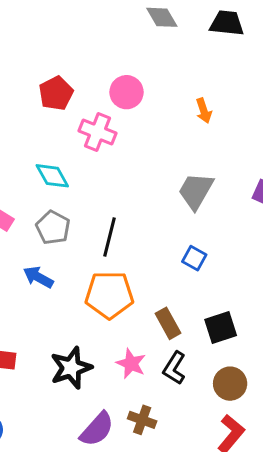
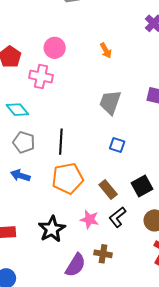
black L-shape: (174, 368) -> (117, 217), turned 30

